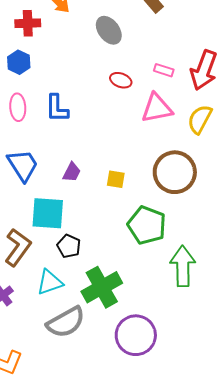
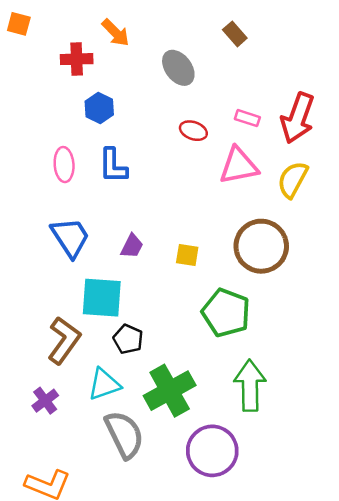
blue hexagon: (19, 62) -> (99, 108), moved
green arrow: (183, 266) -> (250, 386), moved
gray semicircle: (66, 322) -> (124, 435), turned -87

